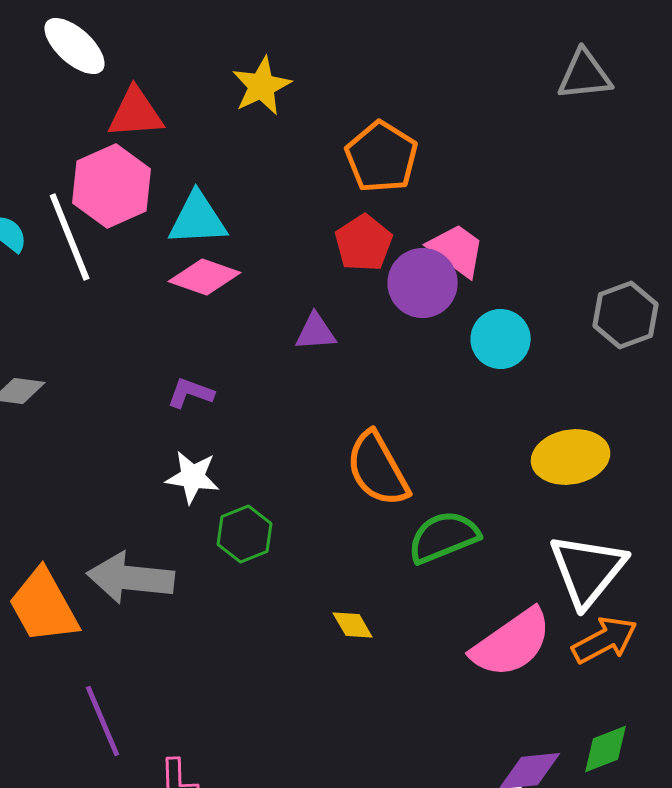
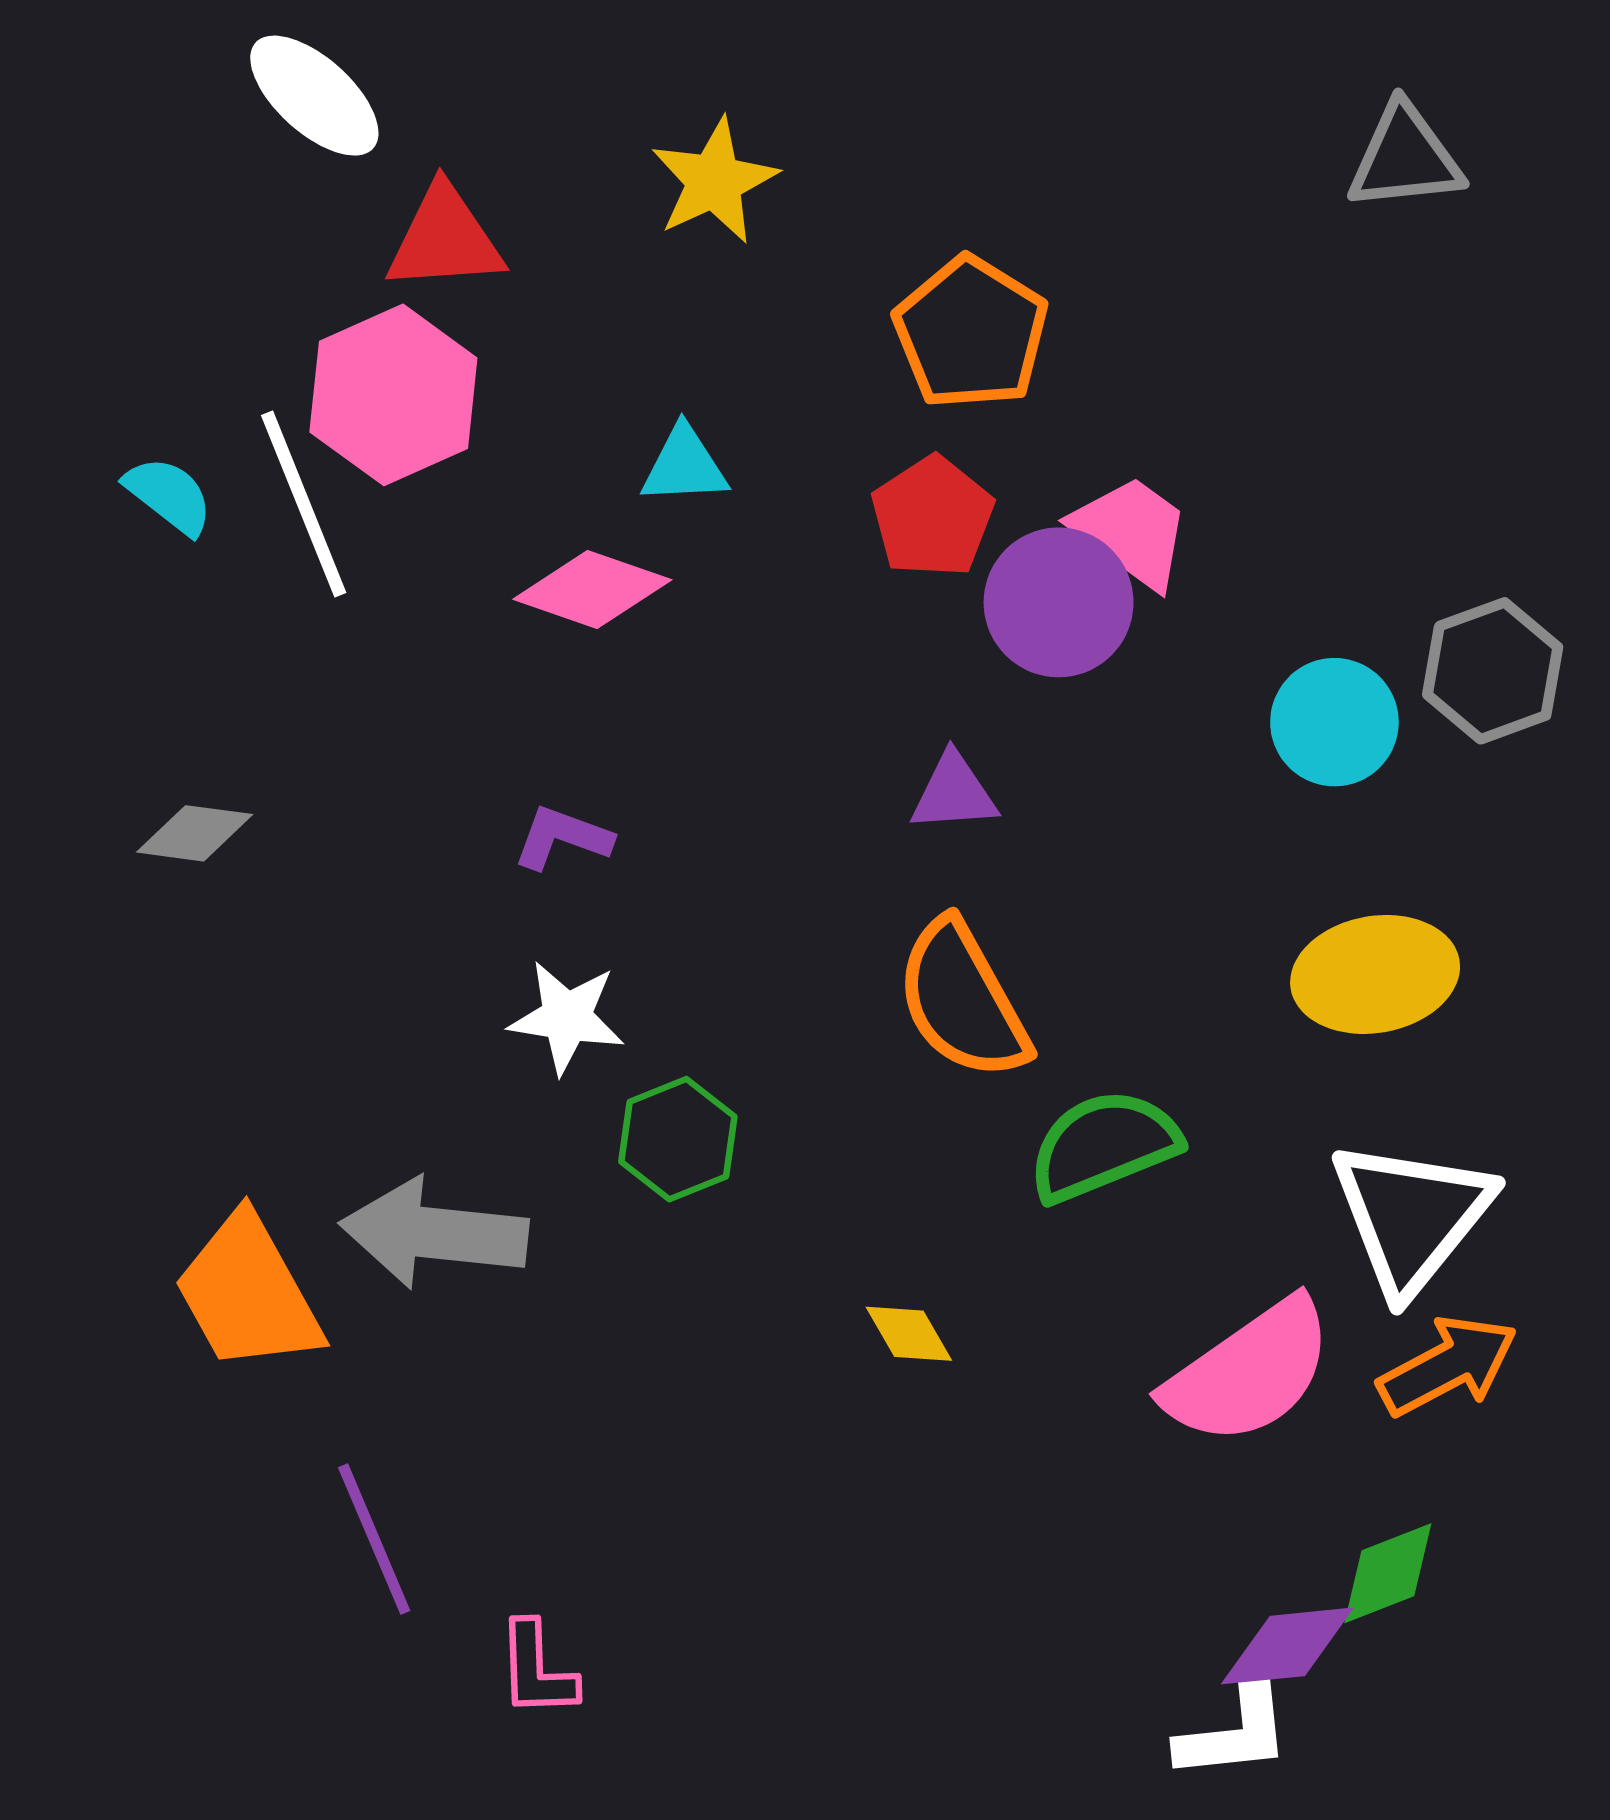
cyan triangle: (198, 219) -> (684, 466), moved, size x0.7
purple triangle: (316, 332) -> (954, 793), moved
cyan circle: (501, 339) -> (1334, 722), moved
green diamond: (606, 749) -> (1388, 1573), moved

